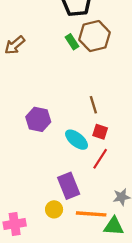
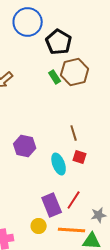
cyan ellipse: (77, 140) -> (59, 164), turned 30
red line: (100, 159) -> (74, 200), moved

